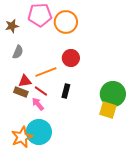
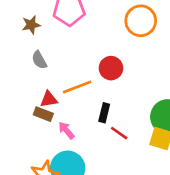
orange circle: (66, 22) -> (141, 21), moved
gray semicircle: (18, 52) -> (39, 60), turned 128
red line: (41, 91) -> (119, 133), moved

